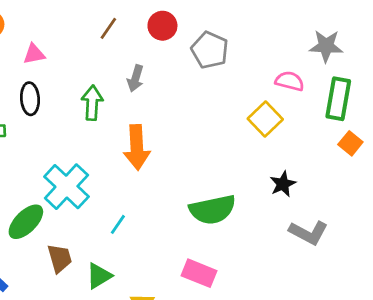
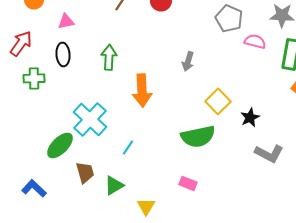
gray pentagon: (210, 50) -> (229, 18), moved
gray arrow: (135, 78) -> (188, 61), moved
yellow square: (265, 119) -> (218, 101), moved
pink rectangle: (199, 273) -> (188, 183), size x0.7

